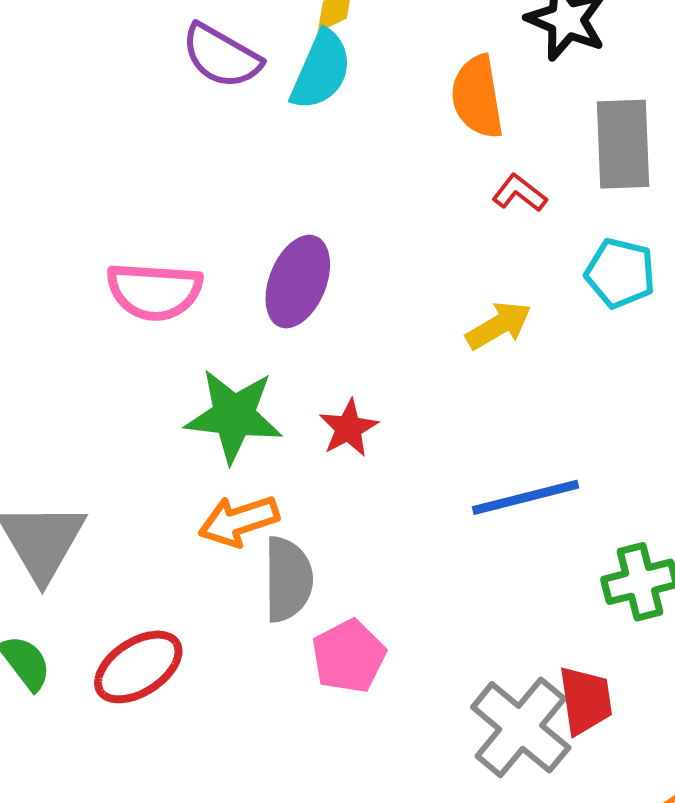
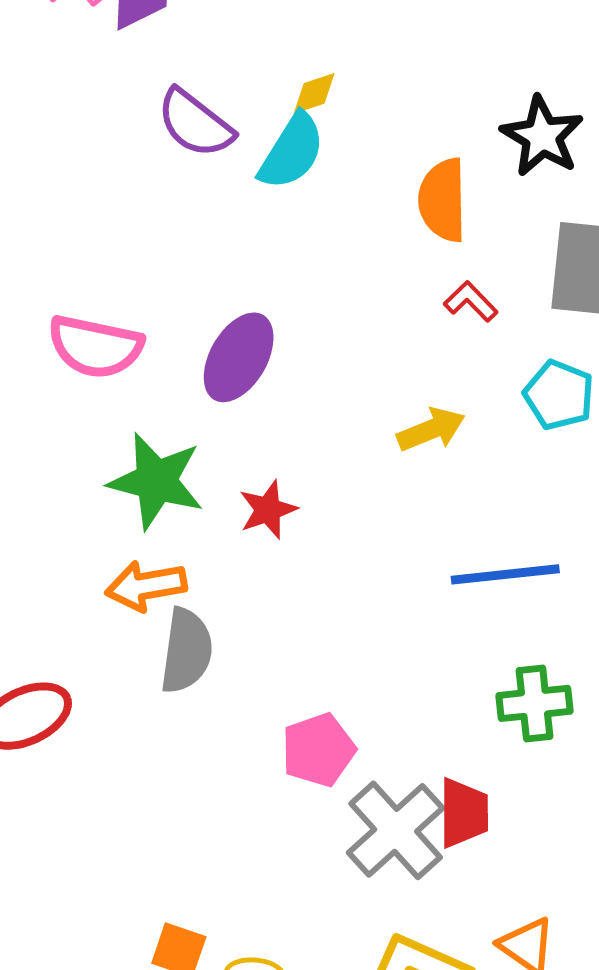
blue line: (525, 497) -> (505, 574), moved
pink pentagon: (349, 656) -> (318, 750), moved

